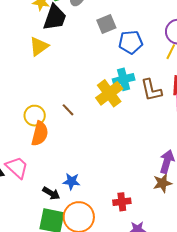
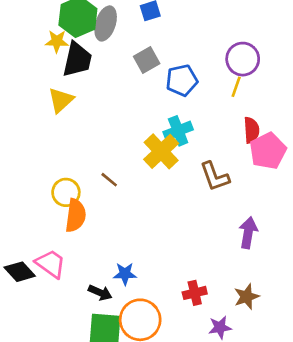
brown L-shape: (151, 90) -> (215, 176), moved
brown star: (162, 183) -> (247, 297), moved

